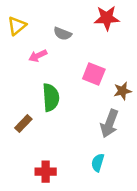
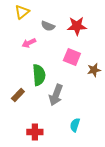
red star: (107, 18) -> (77, 26), moved
yellow triangle: (17, 26) -> (22, 12), moved
gray arrow: (109, 124) -> (56, 95), moved

